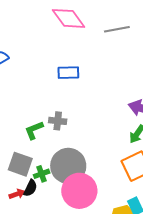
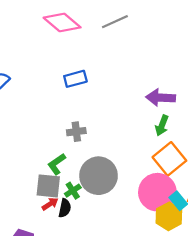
green L-shape: (34, 130) -> (57, 164), moved
pink circle: (79, 191) -> (157, 192), moved
red arrow: (17, 194) -> (50, 204), moved

